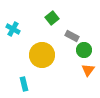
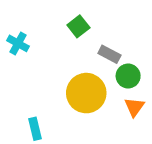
yellow circle: (42, 55) -> (86, 93), moved

